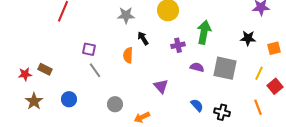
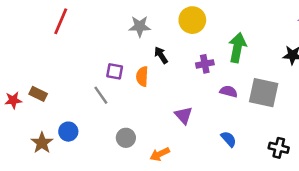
purple square: (89, 49) -> (115, 71), moved
brown star: (34, 101) -> (42, 143), moved
black cross: (222, 112) -> (279, 148), moved

